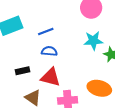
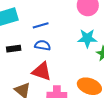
black rectangle: (23, 71) -> (14, 49), moved

